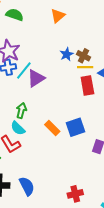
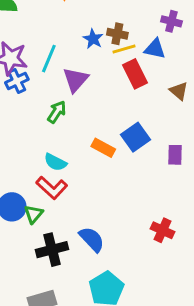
cyan line: (24, 71) -> (49, 59), moved
purple triangle: (36, 78) -> (76, 80), moved
green arrow: (21, 111) -> (57, 112), moved, turned 35
red cross: (75, 194) -> (163, 230), turned -35

